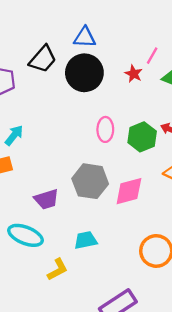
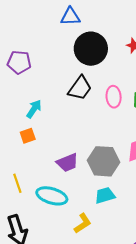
blue triangle: (85, 37) -> (70, 17), moved
black trapezoid: (43, 59) -> (80, 88), moved
gray hexagon: (90, 181) -> (104, 161), moved

